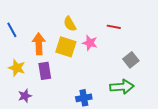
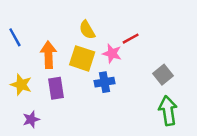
red line: (114, 27) -> (131, 39), moved, turned -40
green arrow: (122, 87) -> (168, 111), moved, turned -95
blue cross: (84, 98) -> (104, 82), moved

